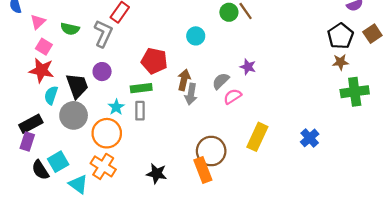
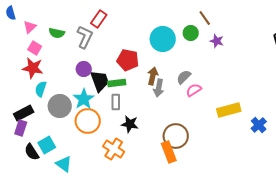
green circle: (229, 12) -> (191, 33), moved
cyan circle: (196, 36) -> (163, 39), size x1.6
purple star: (248, 67) -> (217, 41), moved
black trapezoid: (77, 86) -> (100, 81), moved
cyan star: (116, 107) -> (84, 99), moved, size x1.5
yellow rectangle: (257, 137) -> (229, 110), moved, turned 50
orange cross: (103, 166) -> (114, 149), moved
black star: (157, 174) -> (130, 124), moved

